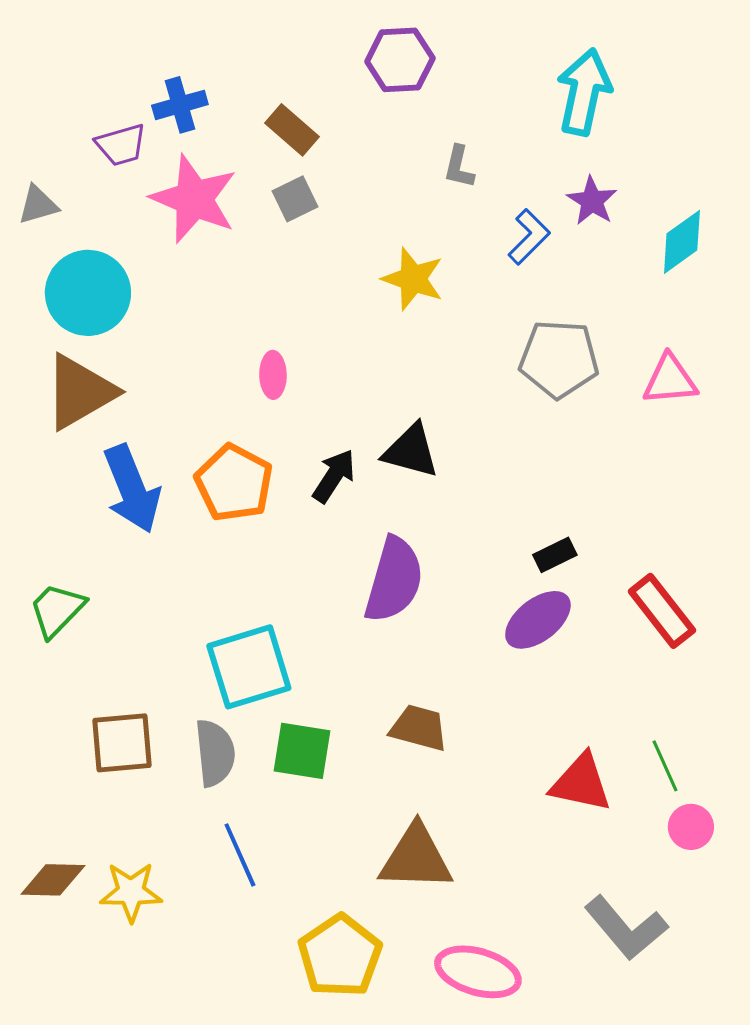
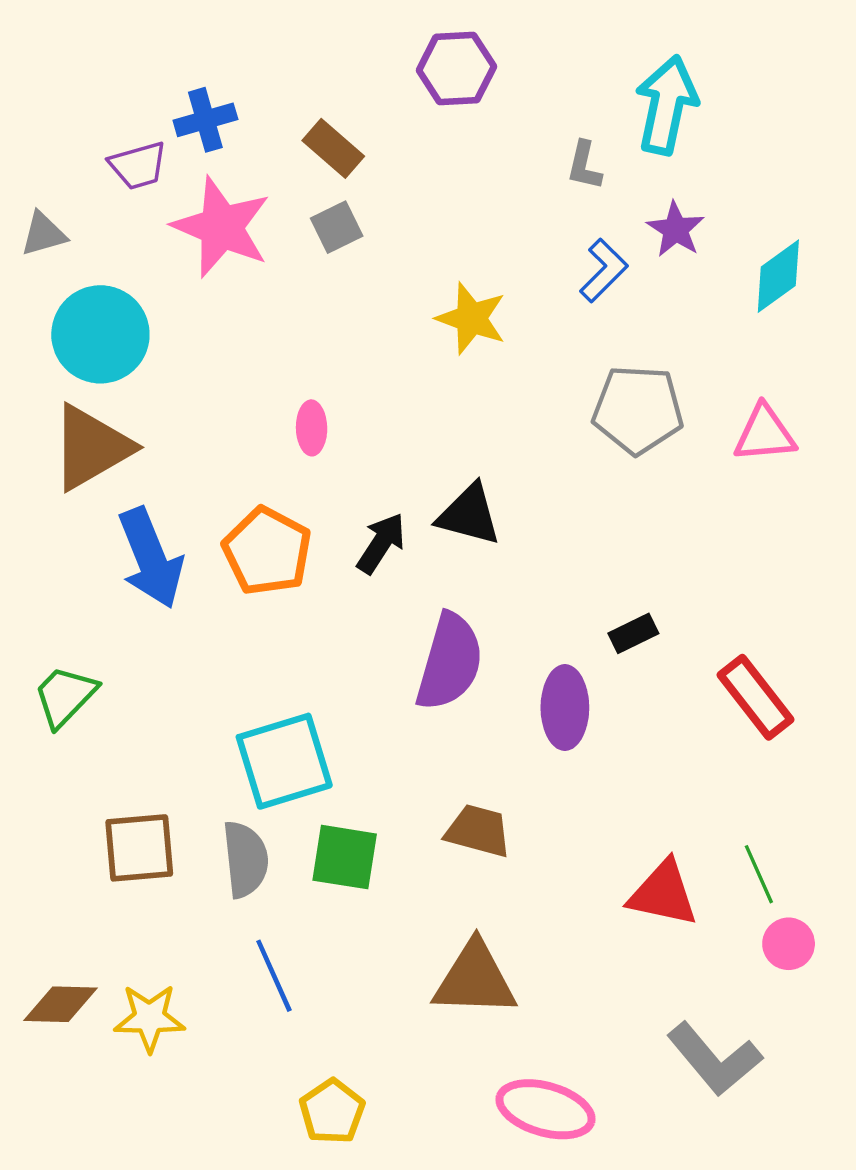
gray L-shape: (459, 167) -> (584, 165), moved
purple ellipse: (538, 620) -> (565, 708), moved, turned -52
yellow pentagon: (340, 956) -> (332, 1112), moved, size x0.7

